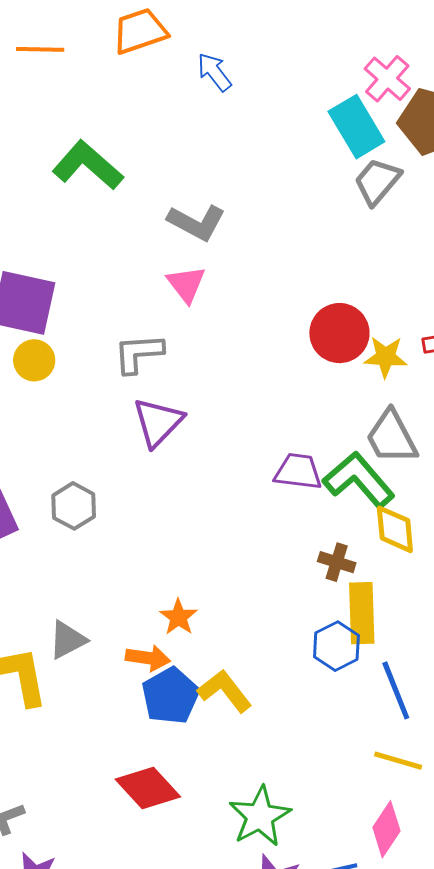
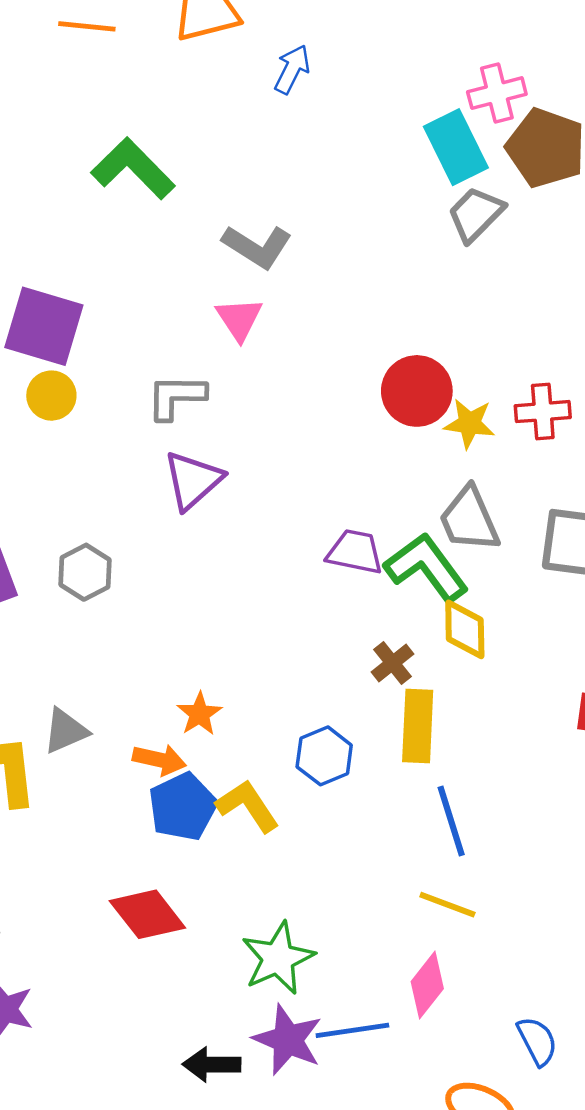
blue arrow: (214, 72) -> (292, 69), turned 60
pink cross: (387, 79) -> (497, 93), turned 30
brown cross: (337, 562) -> (393, 663), turned 30
blue hexagon: (336, 646) -> (324, 756), moved

